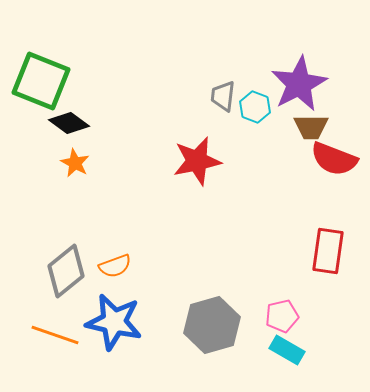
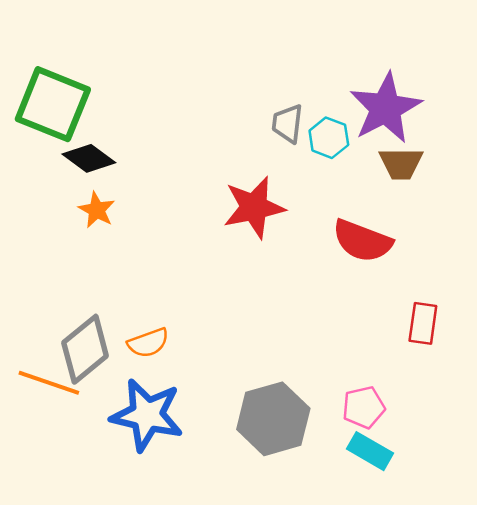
red semicircle: (334, 159) -> (362, 241), moved
red rectangle: (328, 251) -> (423, 323), size x0.7
orange line: (55, 335) -> (49, 383), moved

